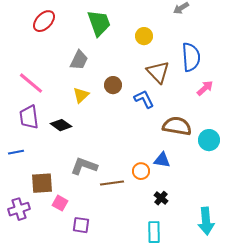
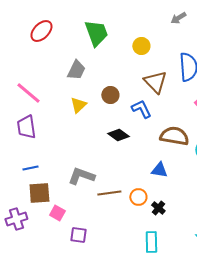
black diamond: (61, 125) -> (118, 135), moved
blue line: (16, 152) -> (30, 168), moved
orange circle: (141, 171) -> (138, 197), moved

